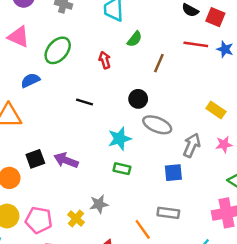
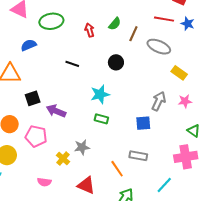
green semicircle: (135, 39) -> (115, 24), moved
green ellipse: (58, 50) -> (51, 21), turned 40
gray ellipse: (157, 125) -> (159, 47), moved
black square: (35, 159) -> (33, 98), moved
pink pentagon: (39, 220) -> (36, 136), moved

